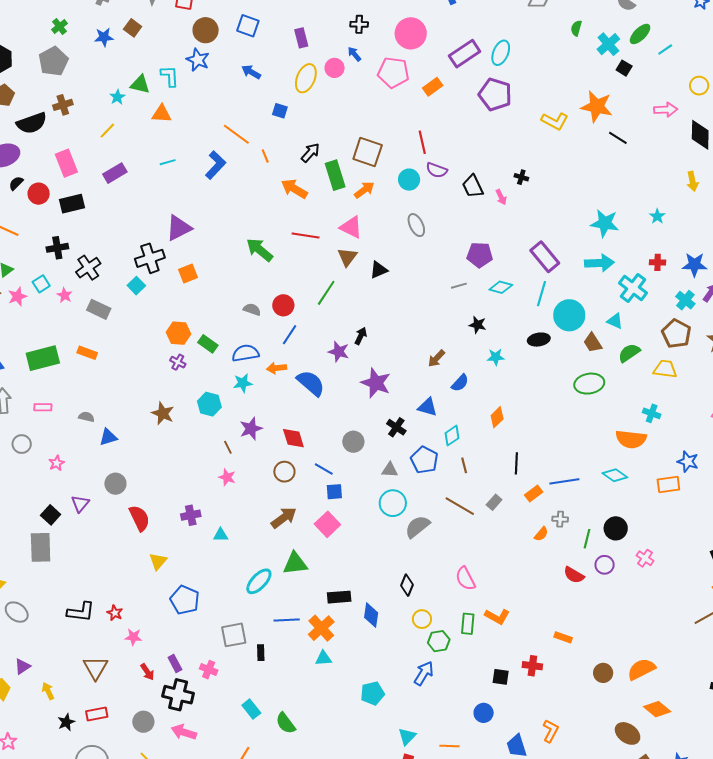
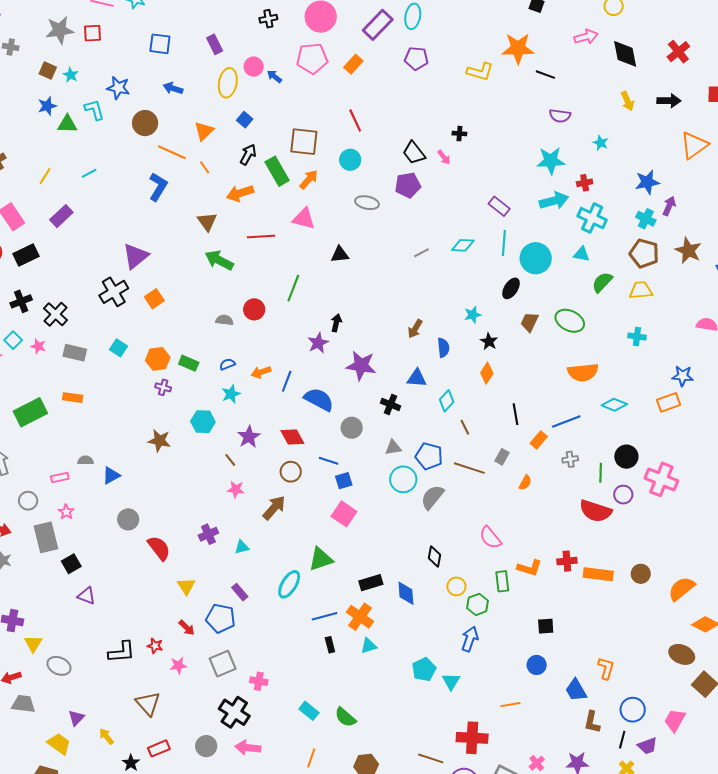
brown circle: (206, 30) -> (145, 123), moved
blue star: (104, 37) -> (47, 106), moved
blue arrow: (354, 54) -> (274, 76), moved
purple pentagon: (495, 94) -> (416, 58), size x0.7
cyan star: (117, 97) -> (71, 75), moved
blue square: (280, 111) -> (245, 120), moved, turned 35
orange triangle: (161, 114) -> (204, 131), moved, turned -35
cyan line: (168, 162) -> (89, 173), moved
purple semicircle: (437, 170) -> (560, 116), moved
orange arrow: (294, 189) -> (240, 193), turned -36
gray ellipse: (416, 225) -> (367, 203), turned -40
purple pentagon: (480, 255) -> (408, 185), moved
brown triangle: (347, 257) -> (207, 222), moved
purple rectangle: (545, 257) -> (499, 206), size x0.7
red cross: (658, 262) -> (585, 183), moved
black triangle: (379, 270) -> (340, 255), turned 30
cyan square: (136, 286) -> (118, 348), moved
black star: (478, 325) -> (489, 341), moved, turned 30
blue line: (290, 335) -> (287, 381), moved
black ellipse: (539, 340) -> (511, 288), turned -35
brown trapezoid: (593, 343) -> (529, 322), moved, turned 70
purple star: (339, 352) -> (318, 343), turned -30
blue semicircle: (245, 353) -> (227, 364), size x0.6
blue semicircle: (311, 383) -> (319, 399), moved
blue semicircle: (460, 383) -> (443, 348), turned -36
green ellipse: (589, 384) -> (570, 321), turned 48
pink rectangle: (43, 407) -> (60, 477), moved
orange semicircle: (631, 439) -> (583, 372), moved
blue pentagon: (424, 460) -> (429, 456), moved
purple triangle: (80, 504) -> (86, 596), moved, turned -36
black square: (51, 515) -> (71, 564), turned 30
brown arrow: (284, 518) -> (274, 508), moved
orange semicircle: (541, 534) -> (525, 483), moved
gray rectangle: (41, 547) -> (46, 537), moved
pink cross: (645, 558) -> (661, 479), size x1.8
red semicircle: (574, 575) -> (595, 511), size x1.5
gray square: (234, 635) -> (223, 664), moved
orange rectangle: (563, 637) -> (598, 574), size x1.6
black rectangle: (261, 653) -> (330, 645), moved
purple rectangle: (175, 664) -> (240, 592), moved
red cross: (532, 666) -> (567, 561), moved
red arrow: (147, 672) -> (187, 628), moved
brown circle: (603, 673) -> (641, 574), moved
black cross: (178, 695) -> (234, 712), turned 32
cyan triangle: (407, 736) -> (451, 681), moved

